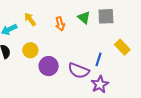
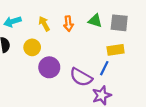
green triangle: (84, 18) -> (95, 21), turned -32
yellow arrow: (30, 19) -> (44, 24), moved
yellow rectangle: (122, 47) -> (116, 50), moved, turned -63

